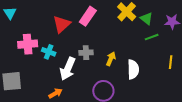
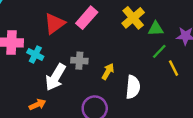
green triangle: (146, 19) -> (156, 29), turned -48
green line: (152, 37) -> (159, 51), turned -32
yellow line: (171, 62) -> (174, 68), moved, turned -40

